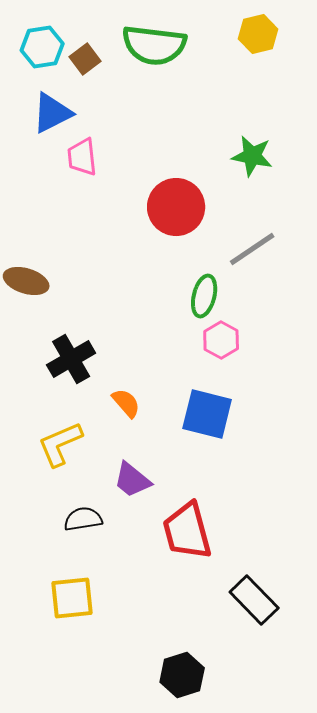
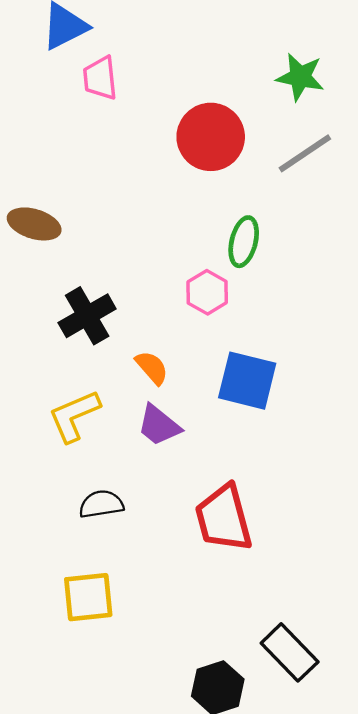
gray line: (252, 249) -> (305, 153), moved
pink hexagon: (221, 340) -> (207, 292), moved
purple trapezoid: (132, 480) -> (159, 425), moved
black rectangle: (254, 600) -> (290, 652), moved

